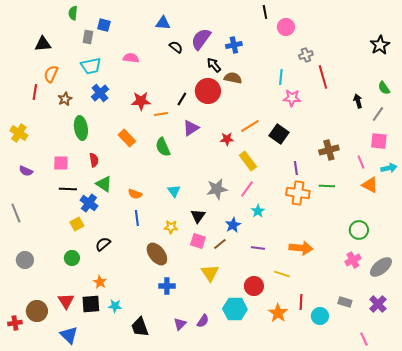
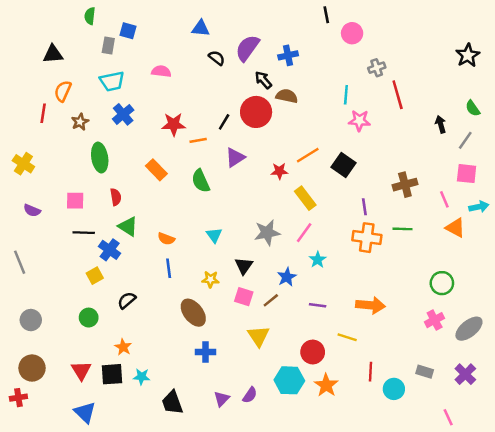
brown circle: (37, 311) -> (32, 368), moved
orange star: (278, 313) -> (326, 385), moved

